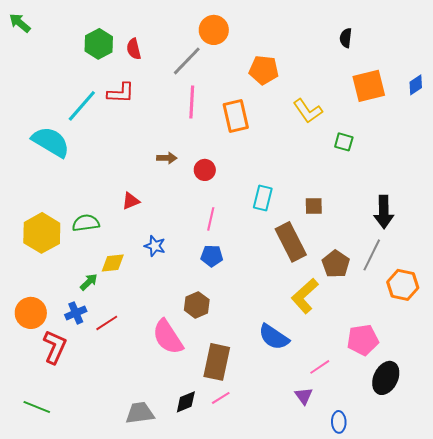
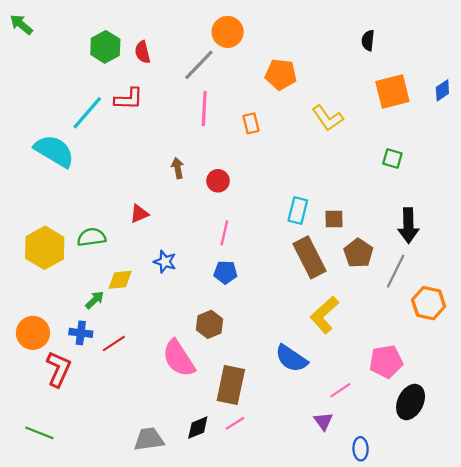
orange rectangle: (236, 116) -> (251, 123), size x0.6
green square: (344, 142) -> (392, 158), moved
brown arrow: (167, 158) -> (178, 168), turned -102
cyan rectangle: (263, 198) -> (298, 211), moved
brown pentagon: (336, 264) -> (358, 253), moved
blue cross: (76, 313) -> (81, 333), turned 30

